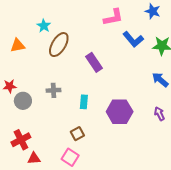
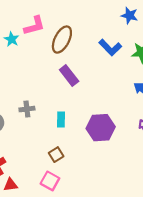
pink L-shape: (113, 17) -> (34, 26), moved
brown ellipse: (59, 45) -> (62, 40), moved

